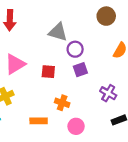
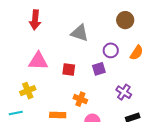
purple circle: (75, 49) -> (111, 50), moved
pink triangle: (15, 64) -> (38, 61), turned 30

